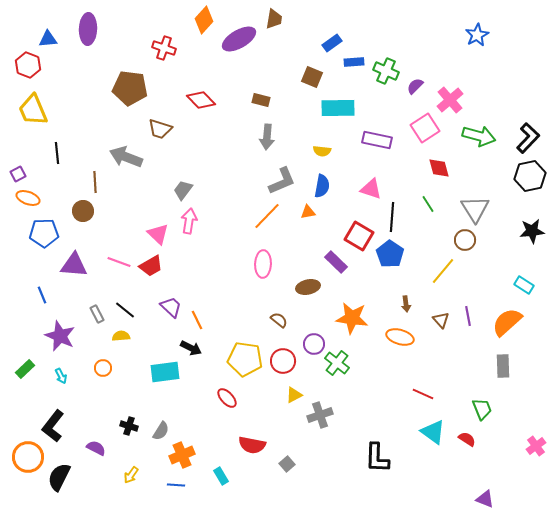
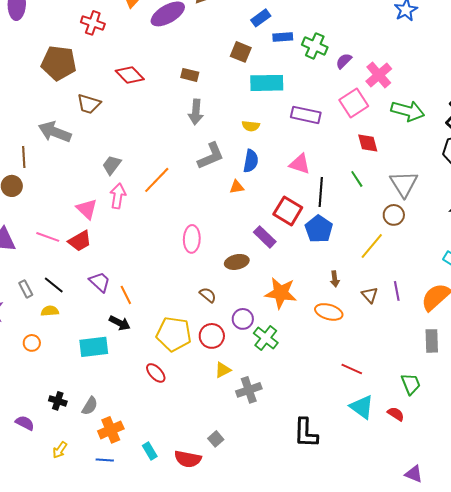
orange line: (267, 216) -> (157, 180), moved
red semicircle: (252, 445) -> (188, 459), moved

